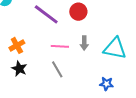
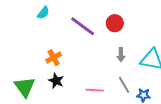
pink line: (60, 46) -> (95, 90), moved
gray line: (57, 69) -> (124, 85), moved

